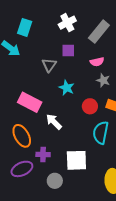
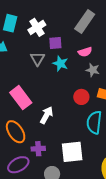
white cross: (67, 23) -> (37, 27), moved
cyan star: (67, 88) -> (60, 64), moved
pink rectangle: (30, 102) -> (21, 98), turned 30
white arrow: (54, 122) -> (47, 115), turned 78

